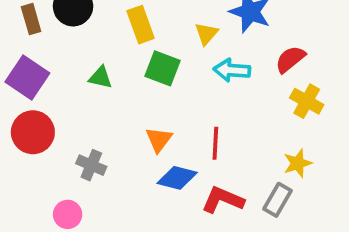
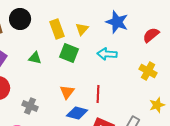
yellow triangle: (206, 34) -> (82, 29), moved
red semicircle: (290, 59) -> (151, 35), moved
yellow star: (298, 163) -> (157, 105), moved

